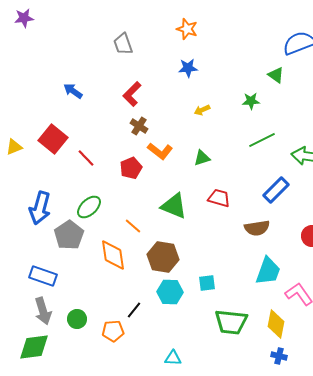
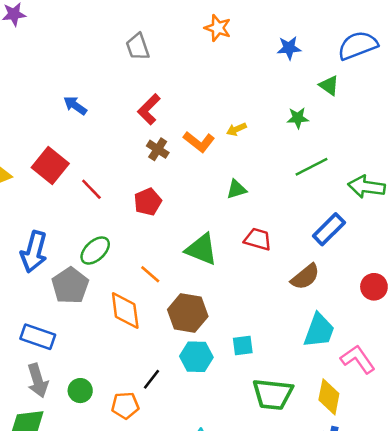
blue star: (188, 68) -> (289, 48), moved
orange L-shape: (160, 151) -> (199, 142), moved
brown semicircle: (257, 228) -> (305, 277), turned -30

